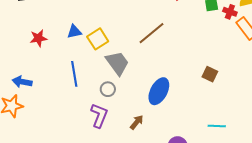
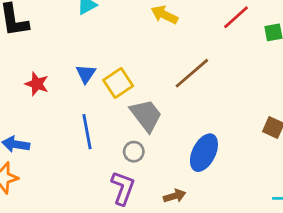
blue triangle: (74, 32) -> (86, 74), turned -42
red star: (38, 38) -> (37, 84), turned 30
brown arrow: (137, 122) -> (175, 196), turned 35

